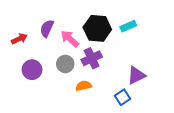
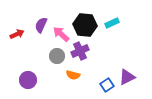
purple circle: (32, 70) -> (28, 80), moved
purple triangle: (136, 75) -> (127, 77), moved
orange semicircle: (84, 86) -> (73, 75), turned -152

